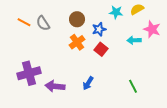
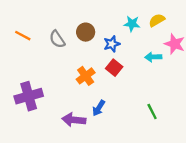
gray semicircle: (43, 23) -> (57, 39), moved
orange cross: (77, 42) -> (86, 76), moved
purple arrow: (55, 86) -> (74, 120), moved

